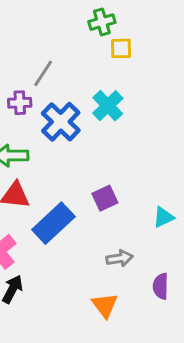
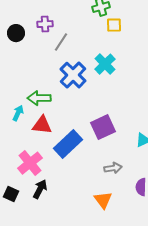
purple cross: (20, 103) -> (45, 24), moved
purple square: (105, 198) -> (103, 127), size x1.4

